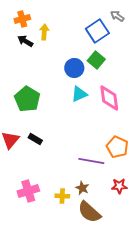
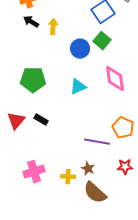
yellow arrow: (44, 32) -> (53, 27), moved
cyan triangle: (79, 94) -> (78, 87), moved
green pentagon: (27, 99) -> (33, 80), turned -30

